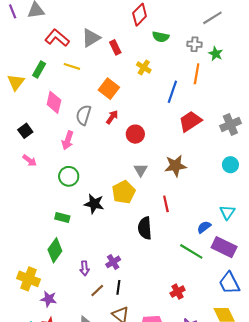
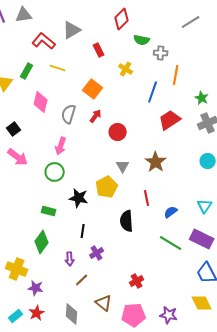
gray triangle: (91, 38) -> (72, 30), moved
gray cross: (195, 44) -> (161, 53), moved
green star: (216, 54) -> (202, 98), moved
pink arrow: (68, 140) -> (61, 146), moved
pink arrow: (30, 160) -> (18, 157), size x1.5
brown star: (175, 166) -> (156, 162), turned -30
blue semicircle: (204, 227) -> (171, 212), moved
black line: (118, 287) -> (83, 231), moved
red cross: (178, 292) -> (137, 281), moved

